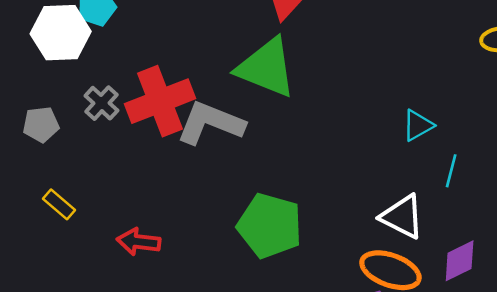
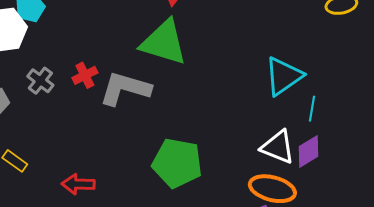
red cross: (160, 101) -> (85, 75), size x0.5
cyan triangle: (418, 125) -> (283, 76), size x1.6
purple diamond: (460, 261) -> (309, 151), moved

